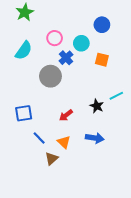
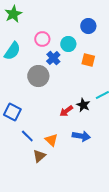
blue square: (24, 113) -> (12, 112), turned 36
red arrow: (66, 115) -> (66, 111), moved

